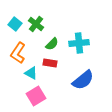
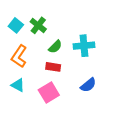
cyan triangle: (31, 73) -> (18, 85), moved
blue semicircle: (83, 80) -> (88, 85), size x0.7
pink square: (36, 96) -> (49, 93), moved

